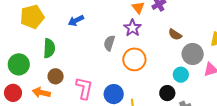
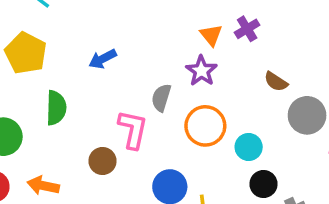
yellow pentagon: (32, 17) -> (26, 53), turned -30
cyan circle: (181, 75) -> (249, 147), moved
brown circle: (56, 76) -> (103, 161), moved
pink L-shape: (84, 88) -> (133, 129), moved

